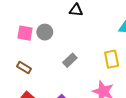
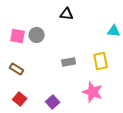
gray rectangle: (70, 60) -> (69, 62), moved, turned 32

